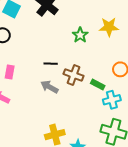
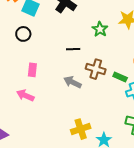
black line: (51, 64) -> (73, 49), moved

